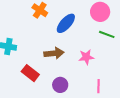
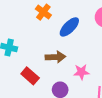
pink star: (86, 57) -> (81, 72), moved

